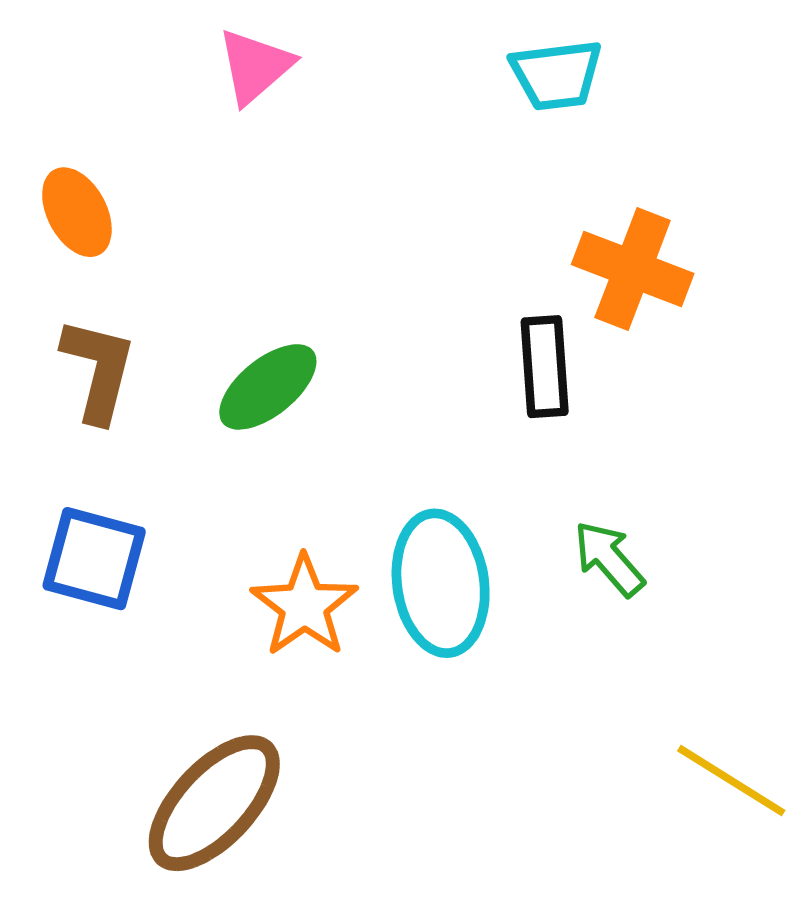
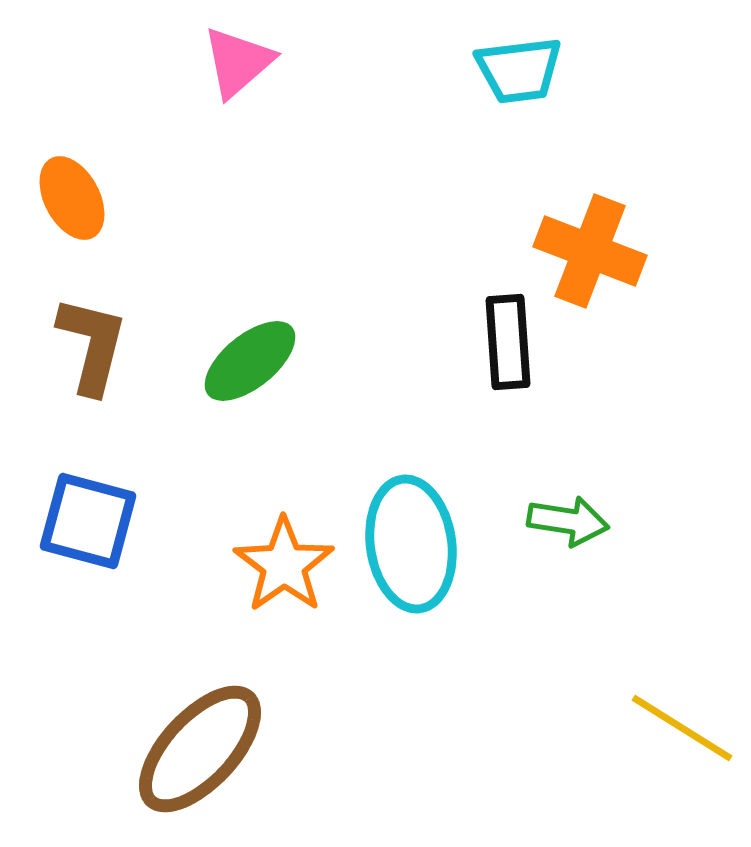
green arrow: (609, 559) -> (568, 521), turned 140

